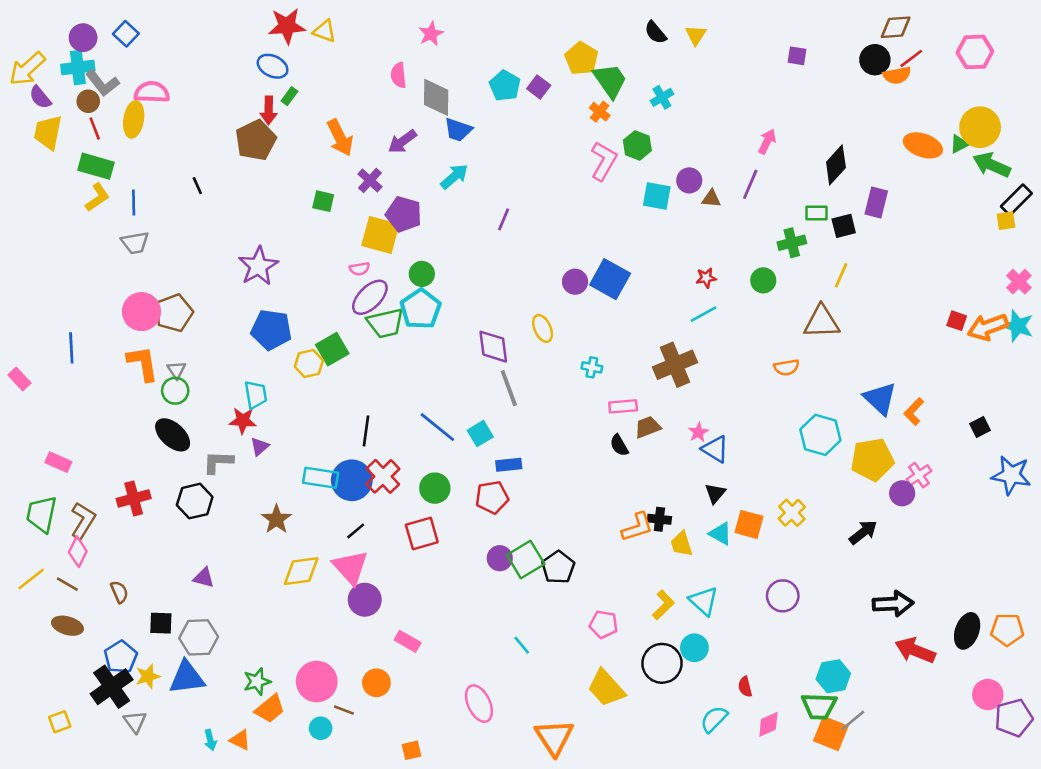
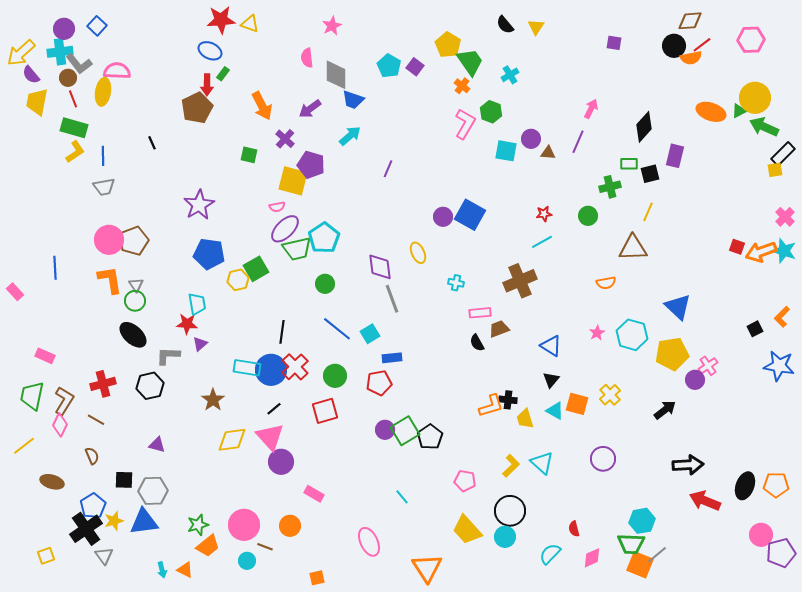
green circle: (422, 274) -> (325, 284), moved
orange L-shape: (914, 412) -> (782, 317), moved
pink star: (698, 432) -> (597, 333), moved
brown line: (67, 584) -> (96, 420), moved
cyan circle: (694, 648) -> (505, 537), moved

